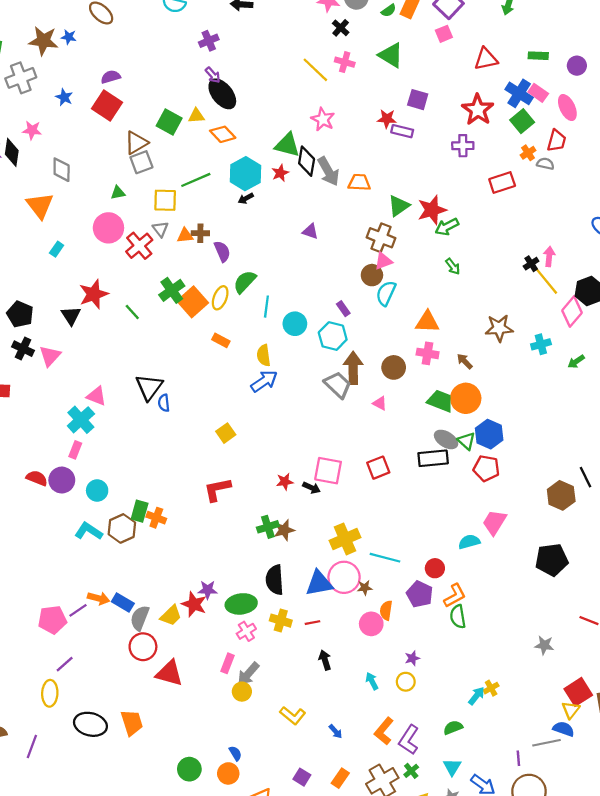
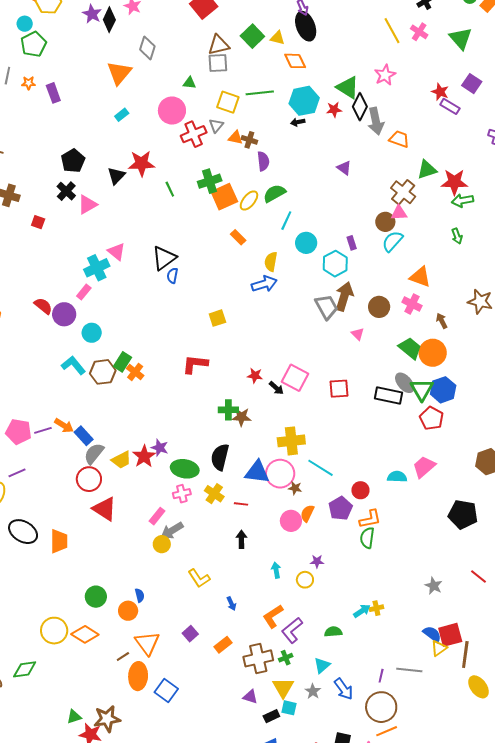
green triangle: (466, 441) -> (422, 390), size x1.4
blue semicircle: (564, 729) -> (432, 634), moved

